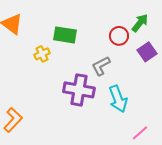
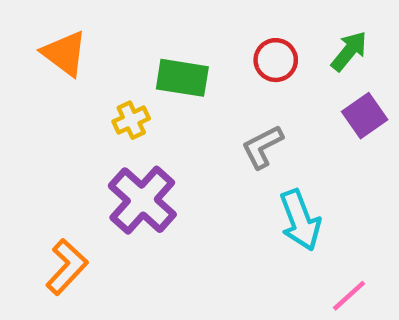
red circle: (119, 36) -> (276, 60), moved
purple cross: (79, 90) -> (142, 200), moved, turned 32

